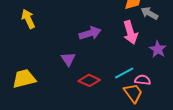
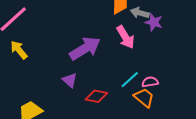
purple arrow: (90, 33) -> (85, 48), size x1.4
purple star: (158, 49) -> (154, 22), moved

